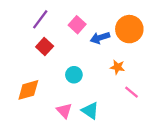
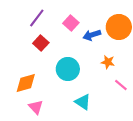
cyan circle: (74, 75) -> (68, 69), size x1.5
pink triangle: (64, 111) -> (36, 107), moved

